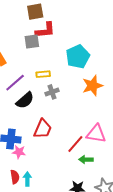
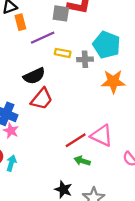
cyan pentagon: (78, 57) -> (106, 45), turned 30
purple line: (15, 83) -> (43, 38), moved
gray cross: (52, 92) -> (85, 59), moved
red trapezoid: (43, 129) -> (42, 99), moved

